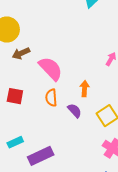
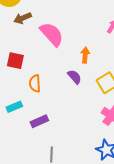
orange semicircle: (51, 98) -> (35, 83), moved
purple rectangle: (41, 156) -> (39, 121), size x0.7

